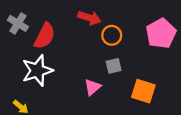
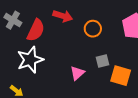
red arrow: (89, 18) -> (63, 16), moved
gray square: (114, 66) -> (102, 61), moved

